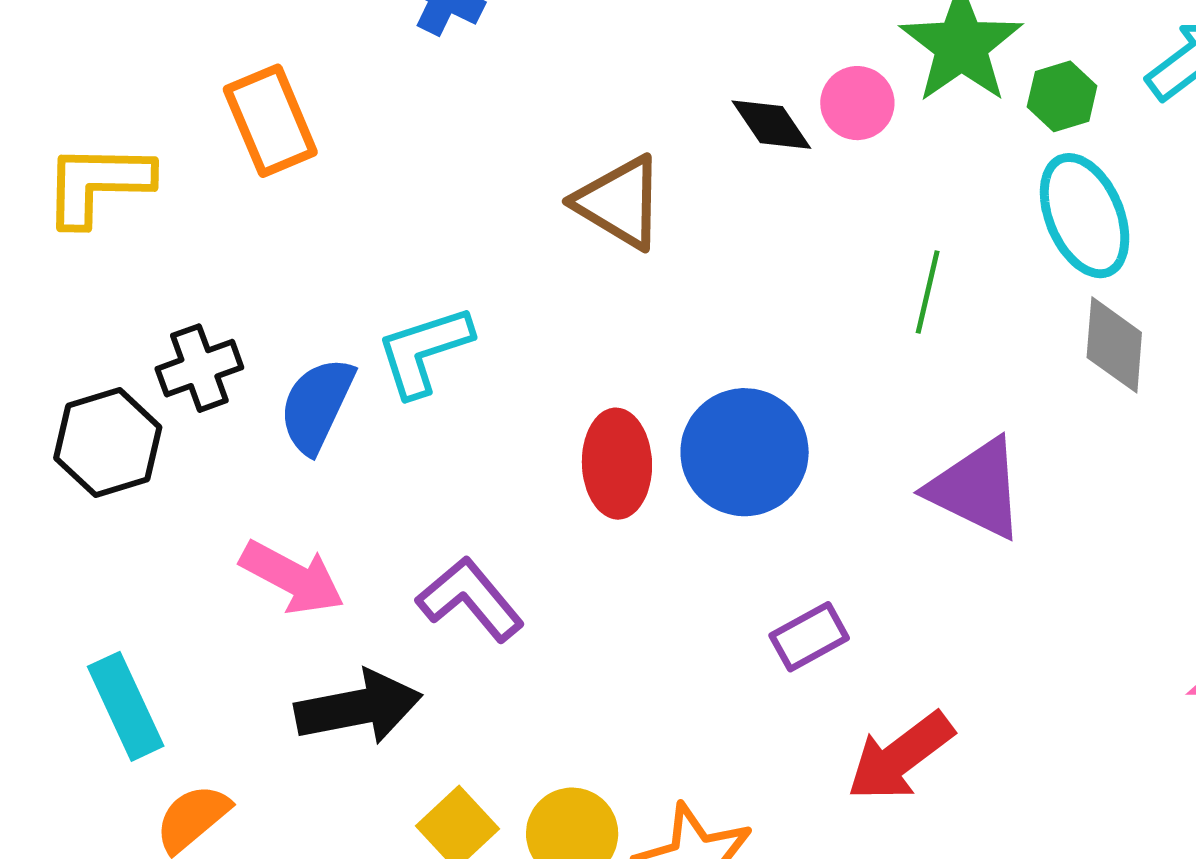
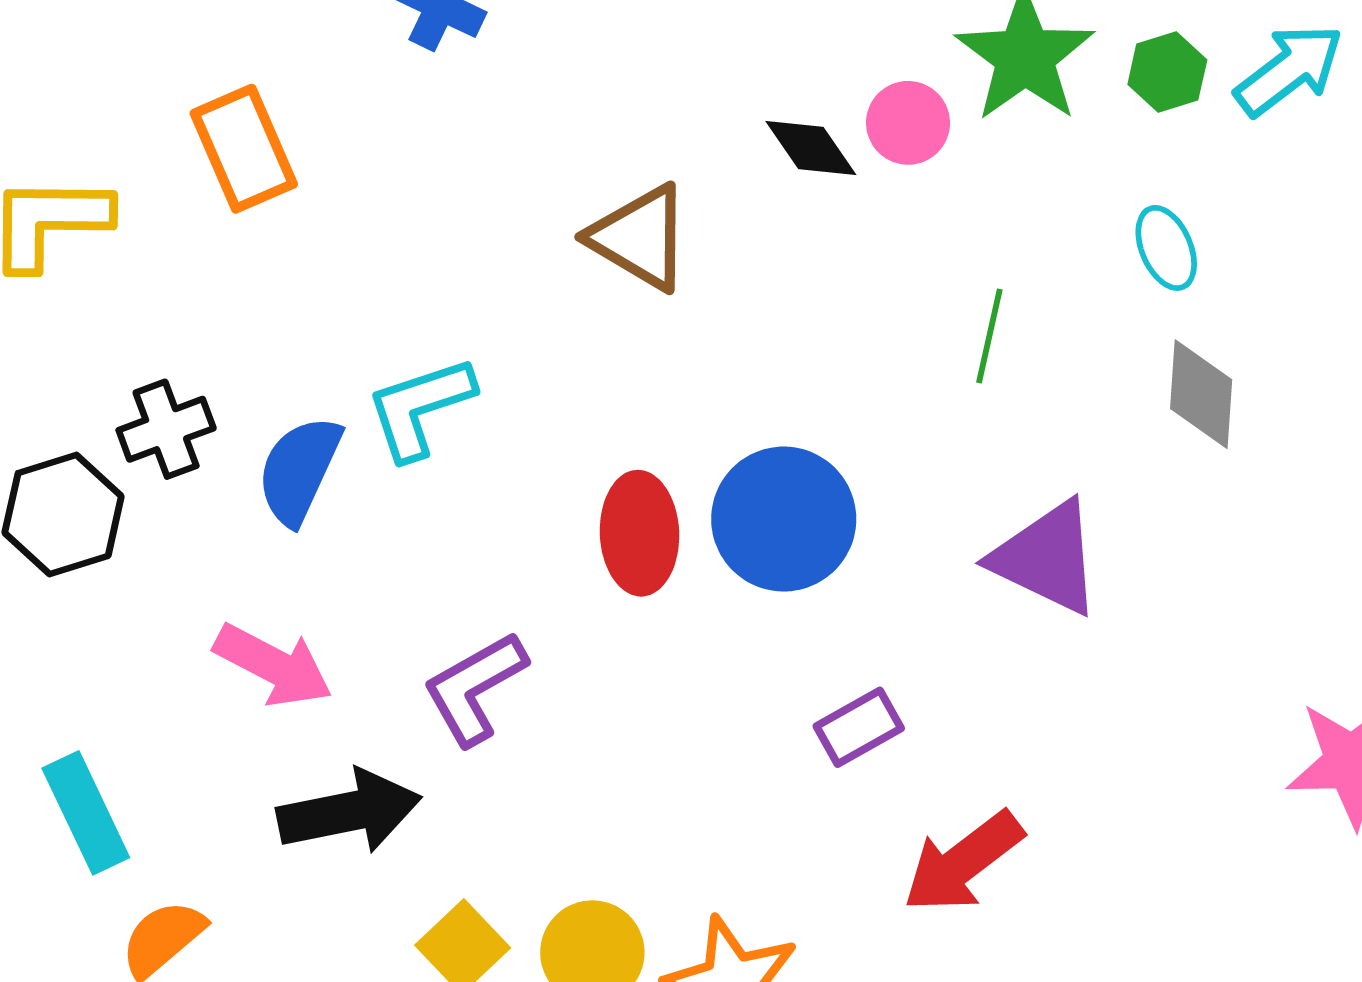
green hexagon: (1062, 96) -> (1167, 72), moved
cyan ellipse: (1085, 216) -> (1166, 248), size x0.6
purple L-shape: (470, 599) -> (475, 688), turned -79

